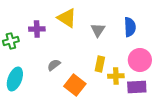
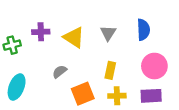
yellow triangle: (67, 18) -> (74, 37), moved
yellow cross: (116, 76) -> (117, 96), moved
orange square: (75, 85) -> (83, 94), turned 30

